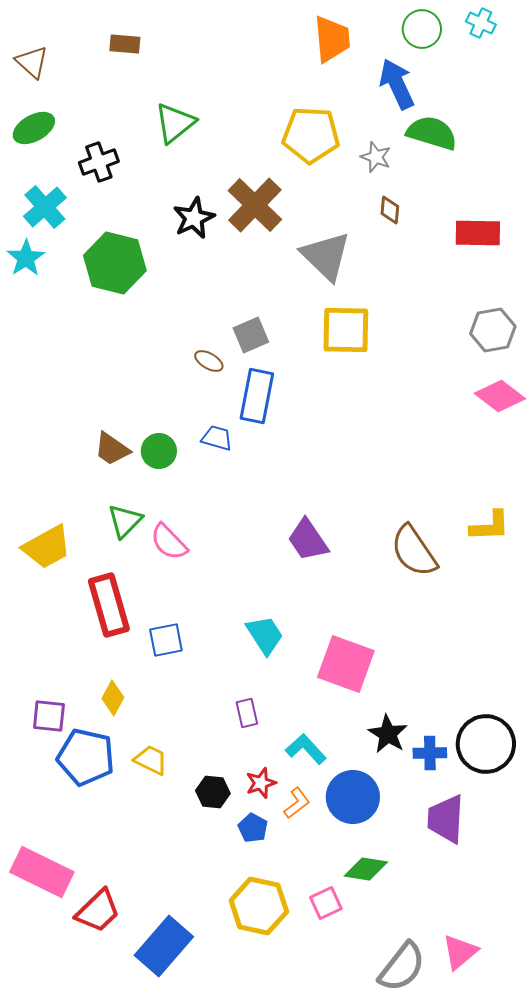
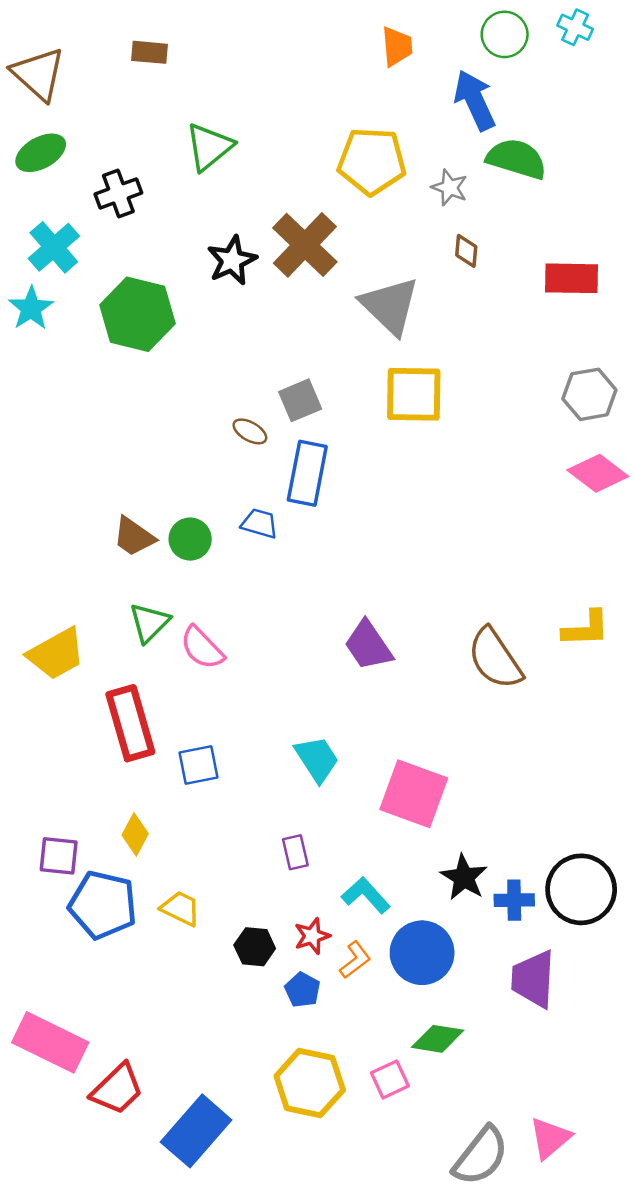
orange trapezoid: (332, 39) -> (397, 46), size x0.7
brown triangle: (32, 62) -> (38, 74), size x1.4

